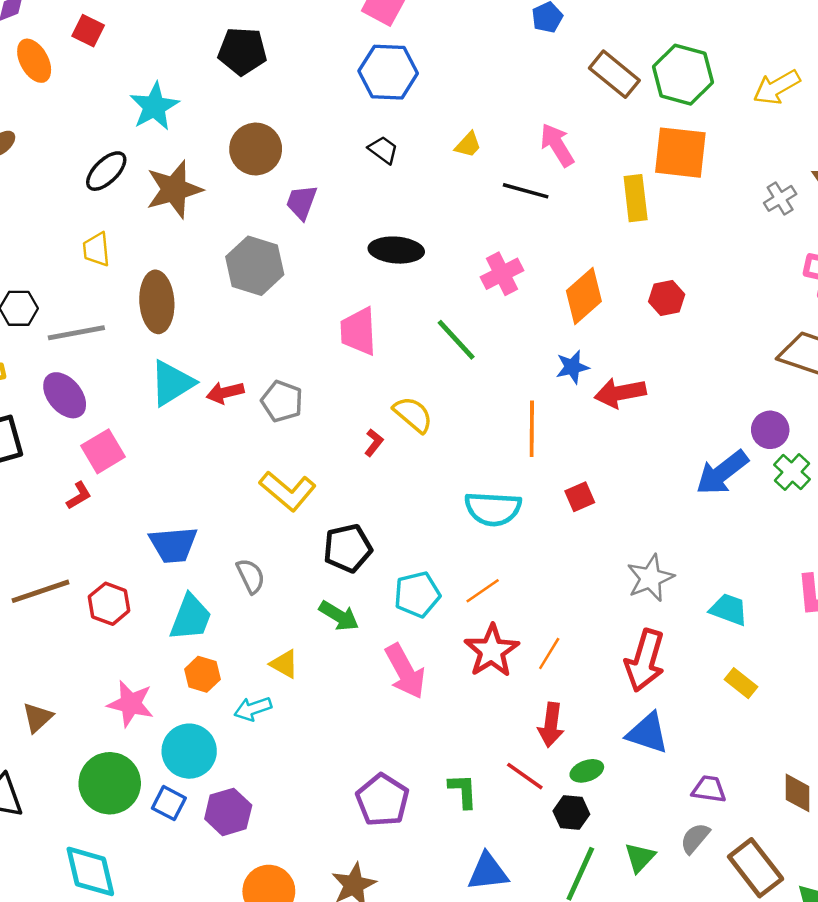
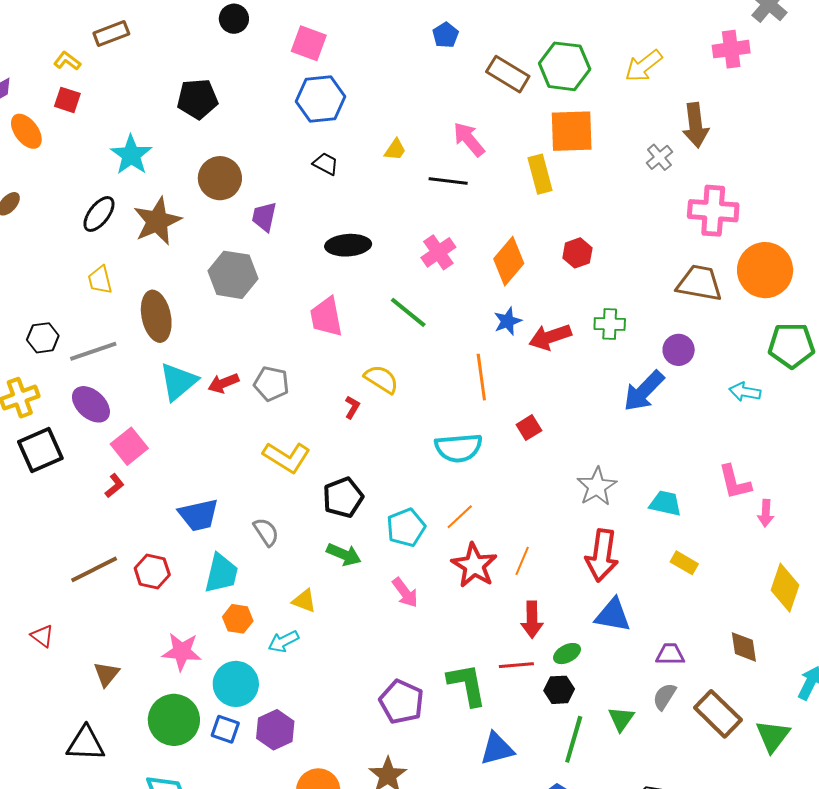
green cross: (792, 472) -> (610, 324), moved, turned -32
pink arrow: (405, 671) -> (405, 593), size x0.7
red line: (525, 776) -> (516, 665), turned -32
green L-shape: (463, 791) -> (467, 685), size x1.5

